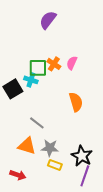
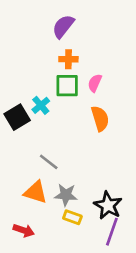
orange cross: (54, 64) -> (68, 59), moved, turned -32
green square: (38, 68) -> (67, 86), moved
cyan cross: (31, 80) -> (41, 105), turned 32
orange semicircle: (76, 102) -> (100, 118), moved

